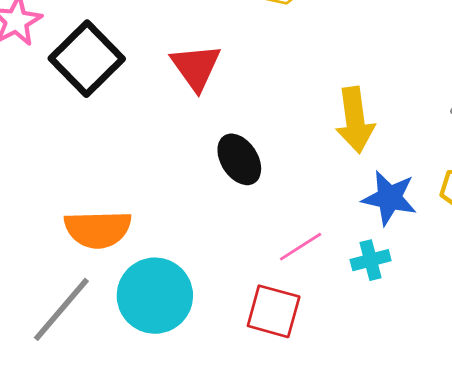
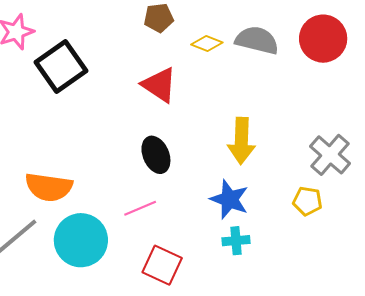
red triangle: (196, 67) -> (159, 85), moved, turned -30
blue star: (389, 198) -> (229, 199), moved
pink line: (301, 247) -> (140, 208), moved

